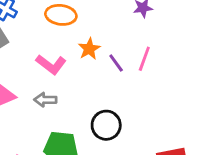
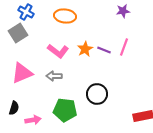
orange star: (89, 49) -> (85, 49), moved
purple line: (116, 63) -> (104, 50), turned -32

